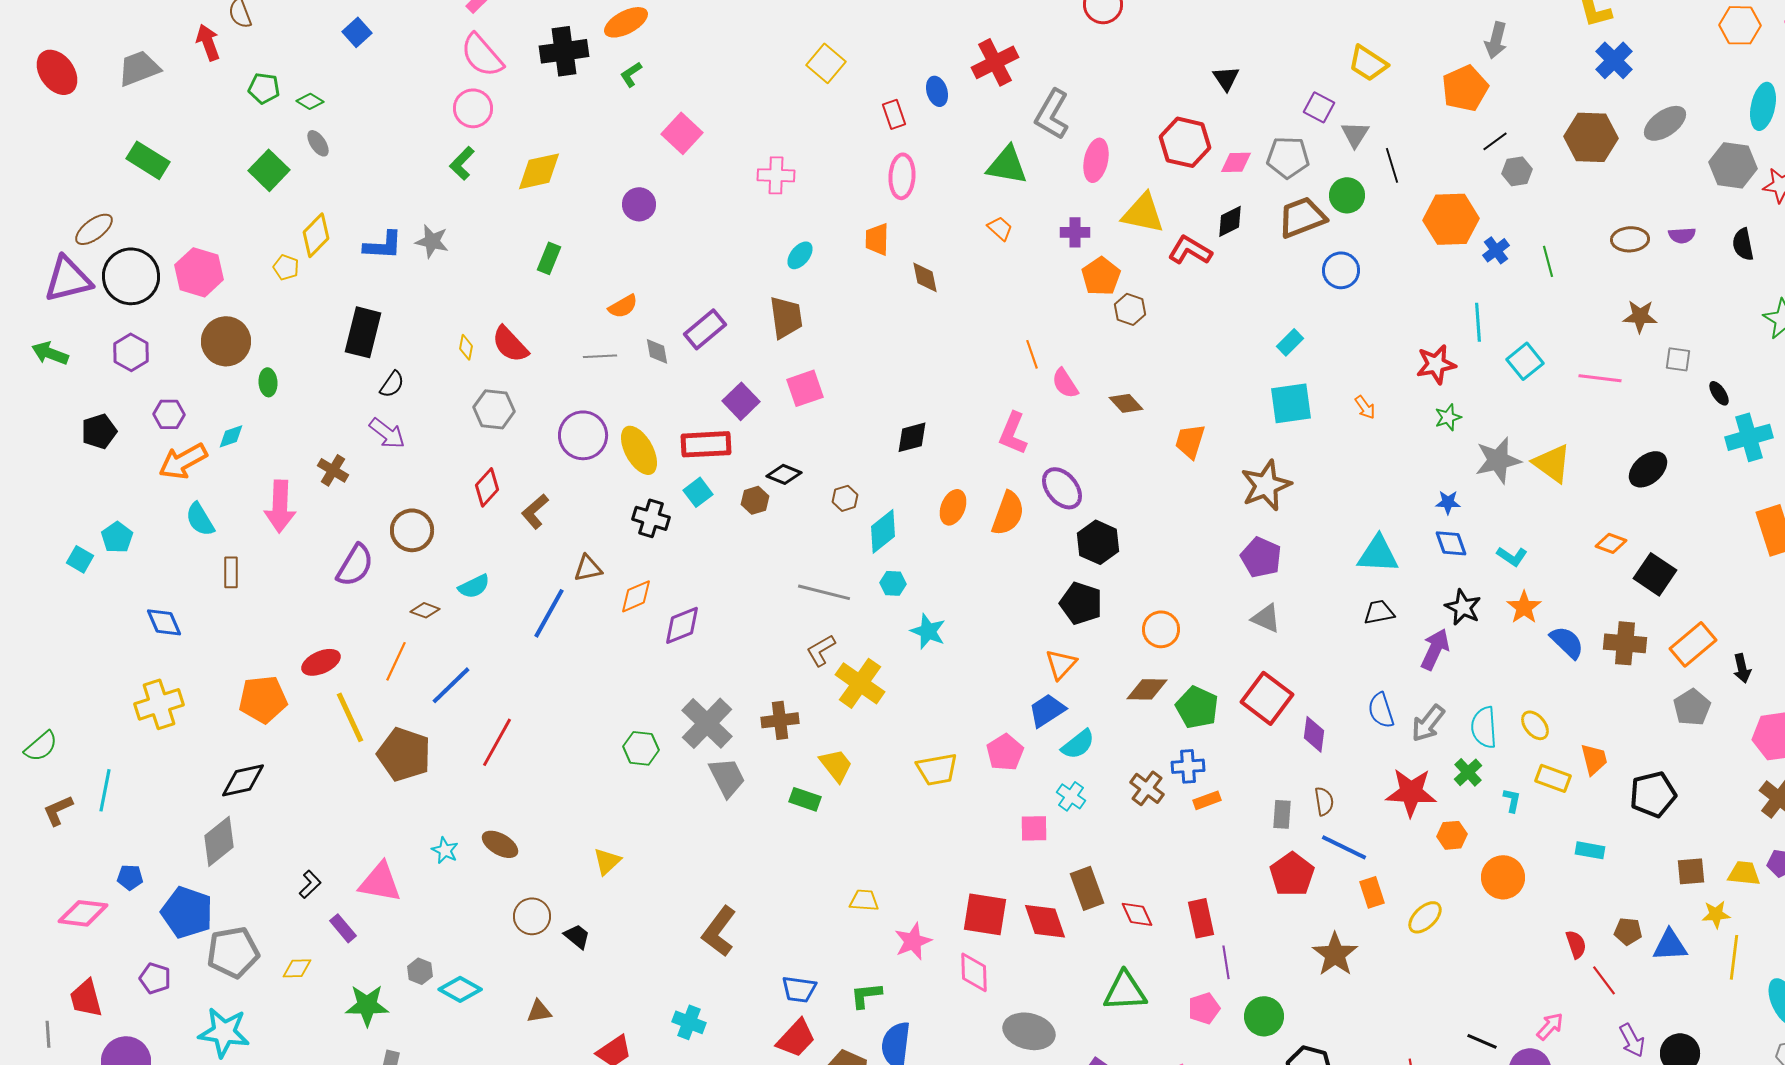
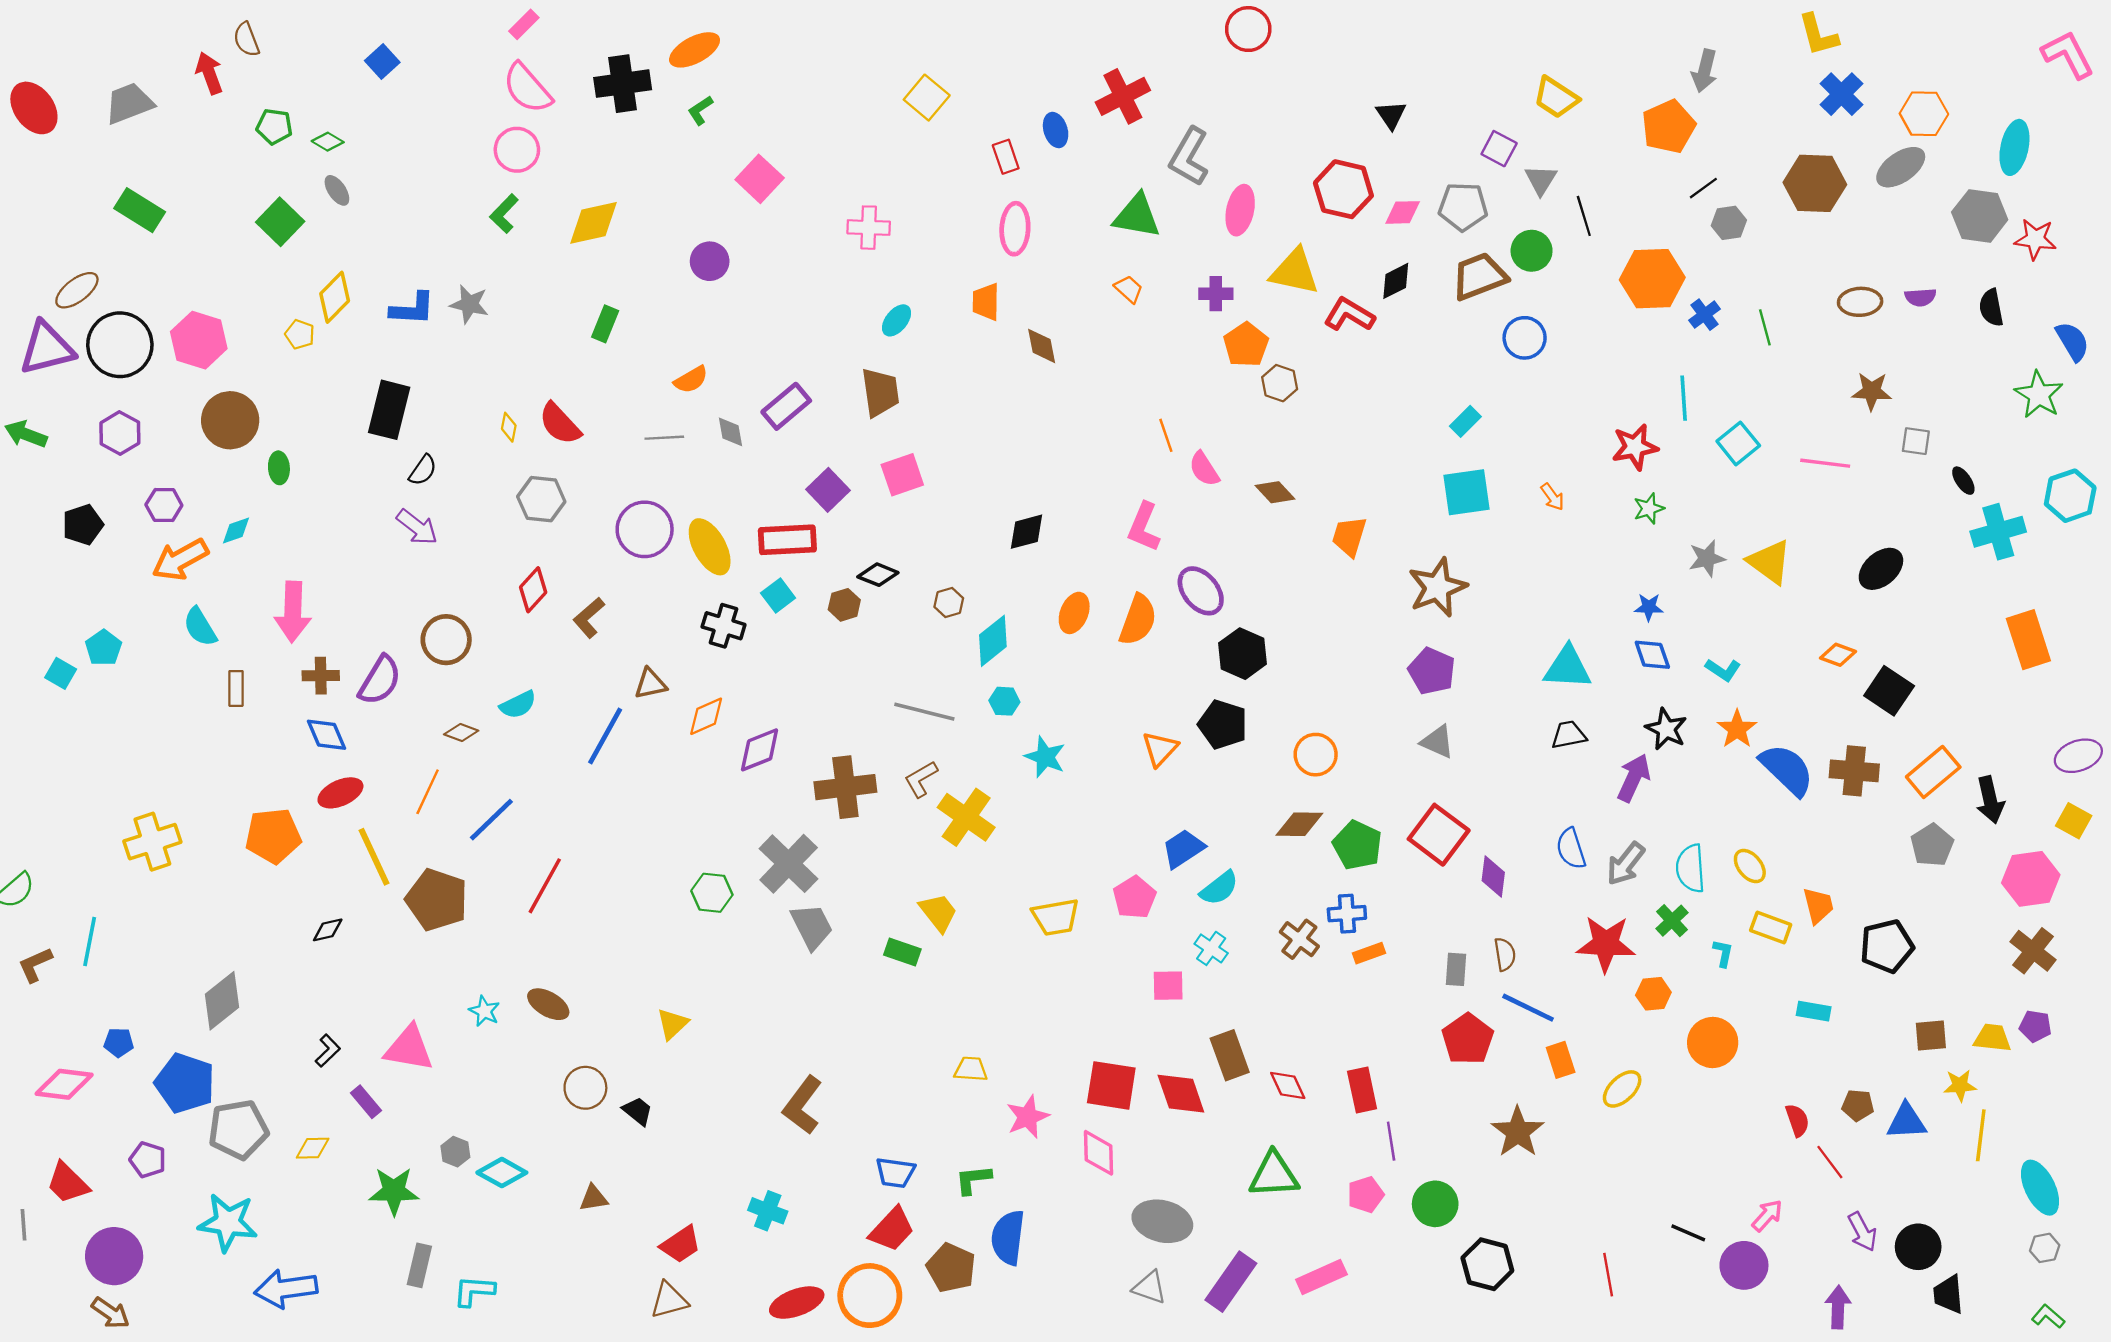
orange hexagon: (1740, 25) -> (1924, 114), moved
gray star: (1498, 460) -> (1707, 558), size x0.7
brown cross: (333, 470) -> (321, 676), moved, turned -32
blue diamond: (164, 622) -> (327, 735), moved
blue semicircle: (1567, 642) -> (1787, 770), size x1.4
orange triangle: (1061, 664) -> (1160, 749), moved
black arrow: (1742, 668) -> (1990, 800), size x1.4
brown cross: (780, 720) -> (845, 787), moved, size x1.4
black diamond: (243, 780) -> (328, 930), moved, size x0.6
red trapezoid: (86, 998) -> (68, 1183), turned -30

